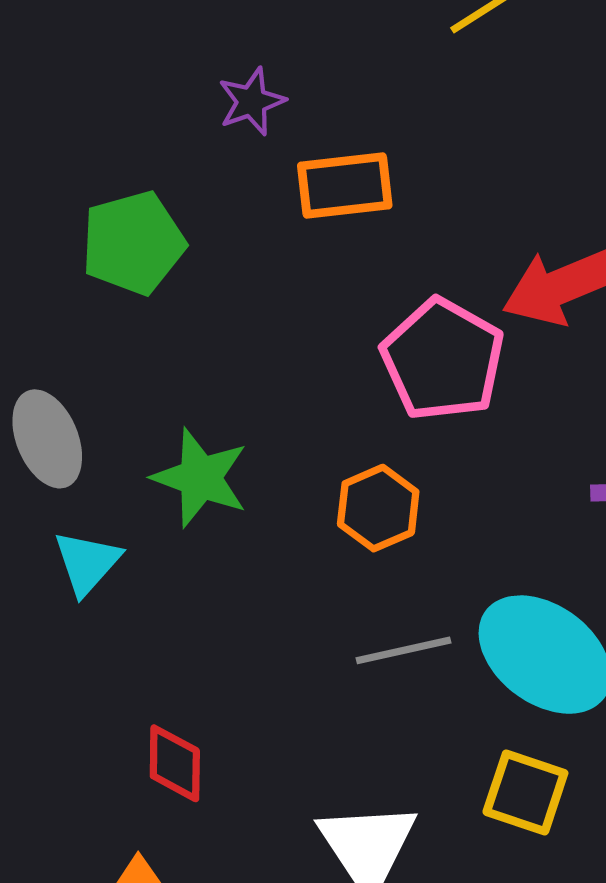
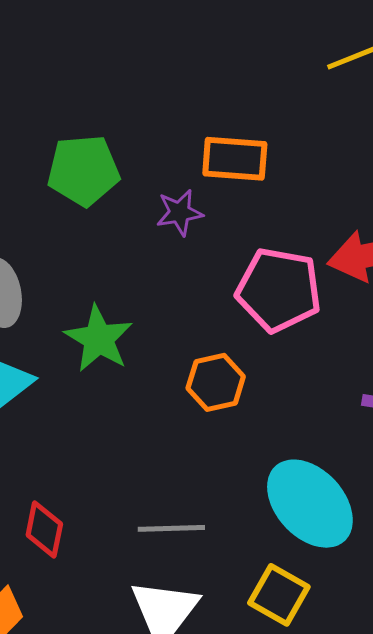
purple star: (252, 101) -> (180, 213), moved
pink pentagon: (443, 360) -> (279, 290), turned -30
gray line: (403, 650) -> (171, 528), moved

